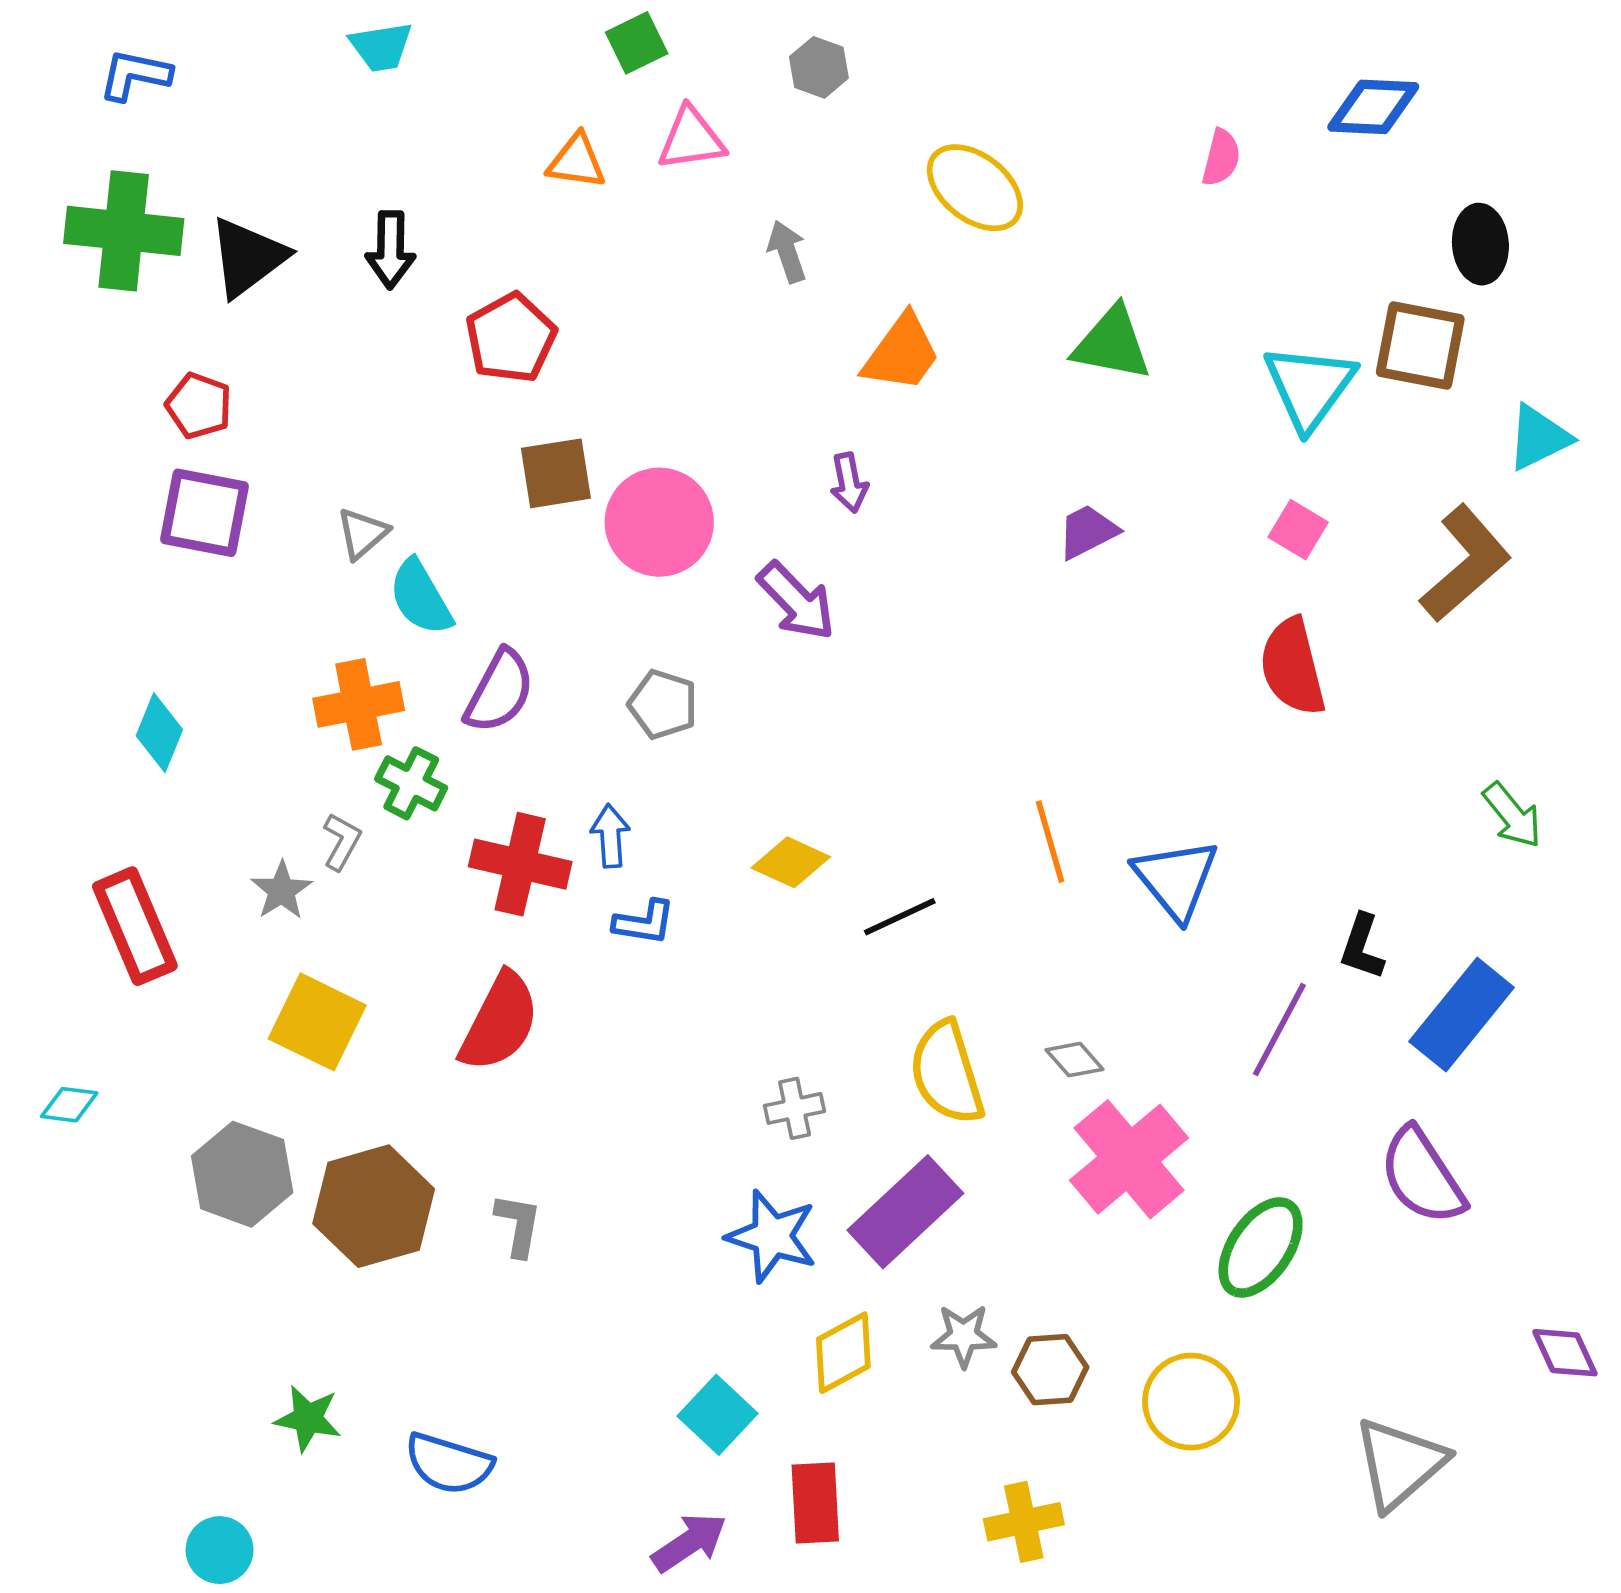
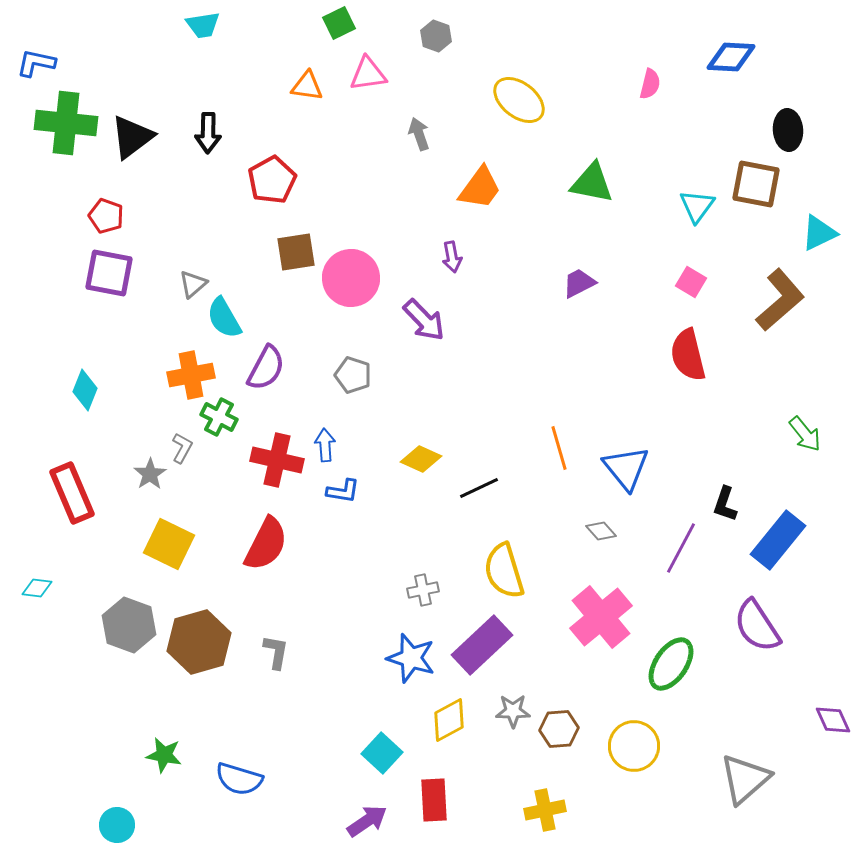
blue L-shape: (135, 75) -> (36, 63), moved
cyan triangle: (1309, 387) -> (697, 206), size x0.7
gray diamond: (1075, 1060) -> (601, 531), moved

